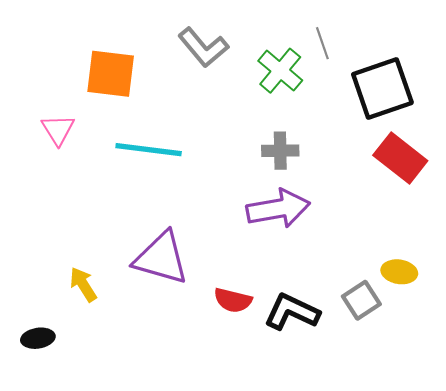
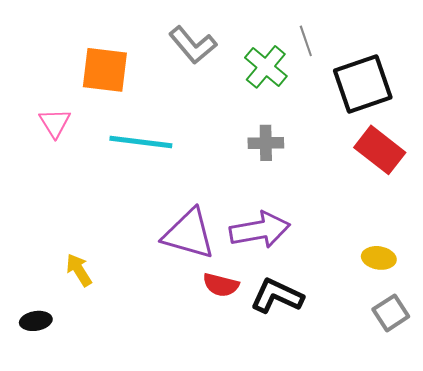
purple arrow: (278, 209) -> (260, 230), moved
purple triangle: (161, 258) -> (189, 234), moved
gray square: (361, 300) -> (391, 313), moved

